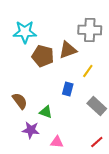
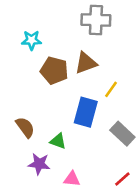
gray cross: (90, 30) -> (96, 20), moved
cyan star: (25, 32) -> (32, 40), size x0.7
blue rectangle: (68, 89) -> (86, 112), size x1.6

